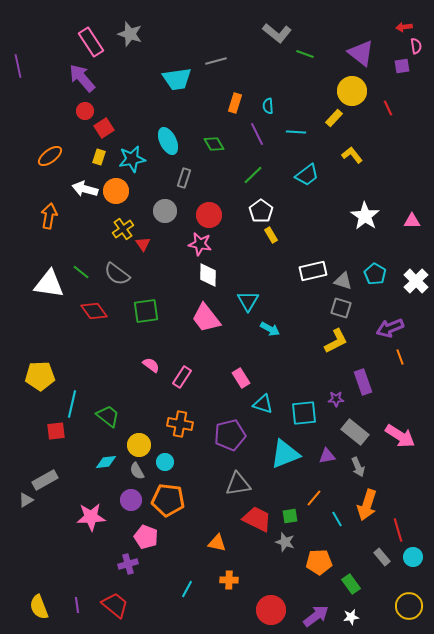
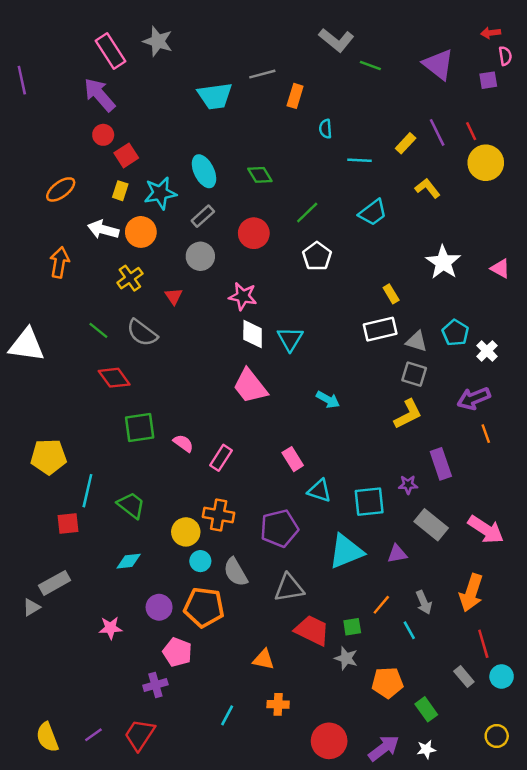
yellow circle: (352, 91) -> (486, 163), moved
orange rectangle: (235, 103) -> (295, 96), moved
purple line: (257, 134) -> (437, 132), moved
gray rectangle: (184, 178) -> (203, 216), moved, turned 30
red circle: (209, 215) -> (254, 233), moved
pink triangle: (412, 221) -> (500, 268), turned 30
yellow cross: (123, 229) -> (130, 278), moved
yellow rectangle: (271, 235) -> (391, 294), moved
white cross: (416, 281) -> (487, 351), moved, size x0.7
white triangle: (49, 284) -> (27, 345), moved
cyan triangle: (248, 301) -> (290, 339), moved
green square: (146, 311) -> (140, 428), moved
yellow circle: (139, 445) -> (186, 532), moved
gray arrow: (358, 467) -> (424, 602), moved
gray semicircle: (137, 471) -> (236, 572), moved, size x1.4
orange arrow: (367, 505) -> (471, 593), moved
pink star: (91, 517) -> (110, 628), size x0.7
purple line: (77, 605) -> (93, 735), turned 63
red trapezoid: (115, 605) -> (140, 735), turned -96
yellow circle: (409, 606) -> (497, 736), size x0.7

